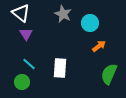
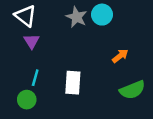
cyan circle: (90, 23) -> (102, 15), moved
cyan line: (29, 64) -> (35, 78), turned 64
green semicircle: (109, 74) -> (132, 90), turned -135

